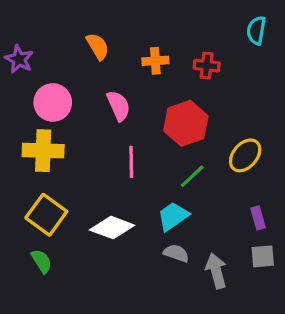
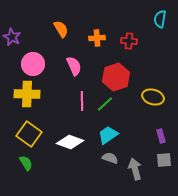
yellow ellipse: (245, 155) -> (153, 97), turned 65
green line: (192, 176) -> (105, 104), moved

